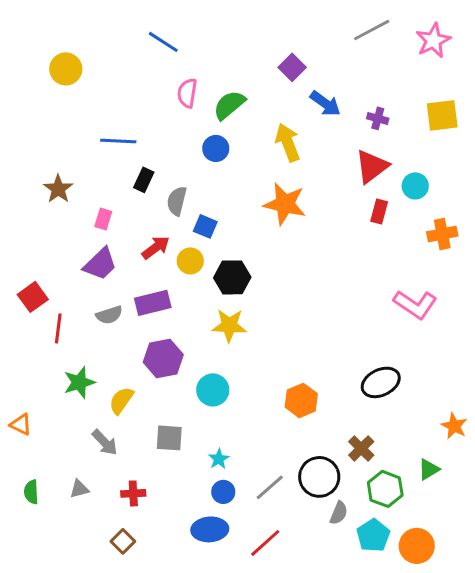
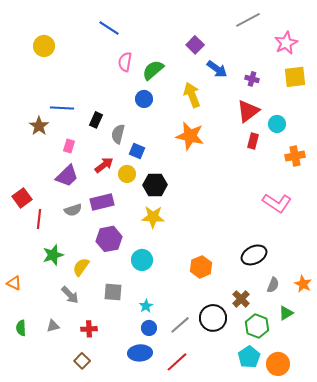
pink star: (433, 40) -> (286, 43), moved
blue line: (118, 141) -> (62, 108), moved
gray semicircle: (339, 513) -> (273, 285), moved

